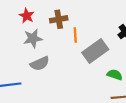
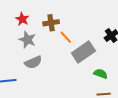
orange line: (75, 35) -> (66, 37), turned -40
gray star: (33, 38) -> (27, 40), turned 30

